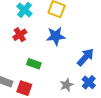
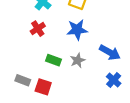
blue arrow: (85, 57) -> (110, 52), turned 78
gray star: (67, 85) -> (78, 60), moved

